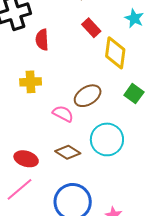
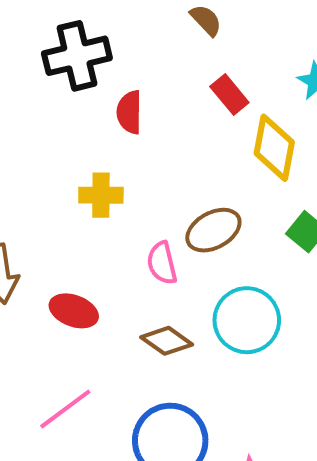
pink semicircle: (63, 114) -> (162, 263), turned -135
red ellipse: (26, 159) -> (74, 311), moved

